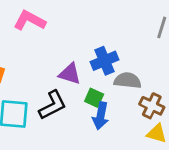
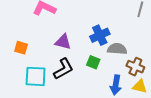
purple triangle: (70, 74) -> (63, 42), moved
blue arrow: (101, 116) -> (116, 85), moved

